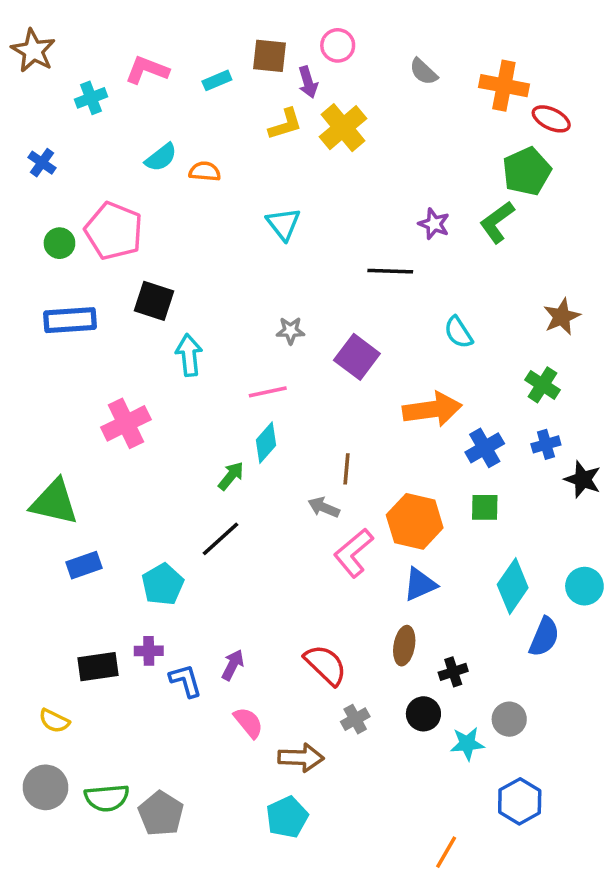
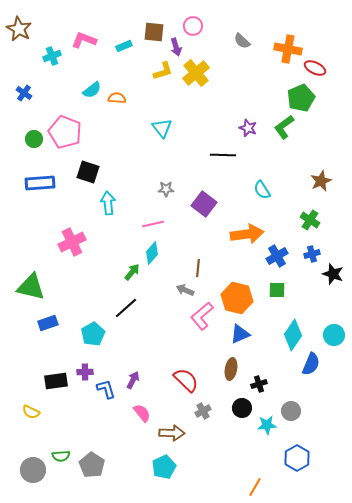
gray circle: (45, 787) -> (33, 470), moved
green semicircle: (107, 798) -> (61, 456), size x0.7

